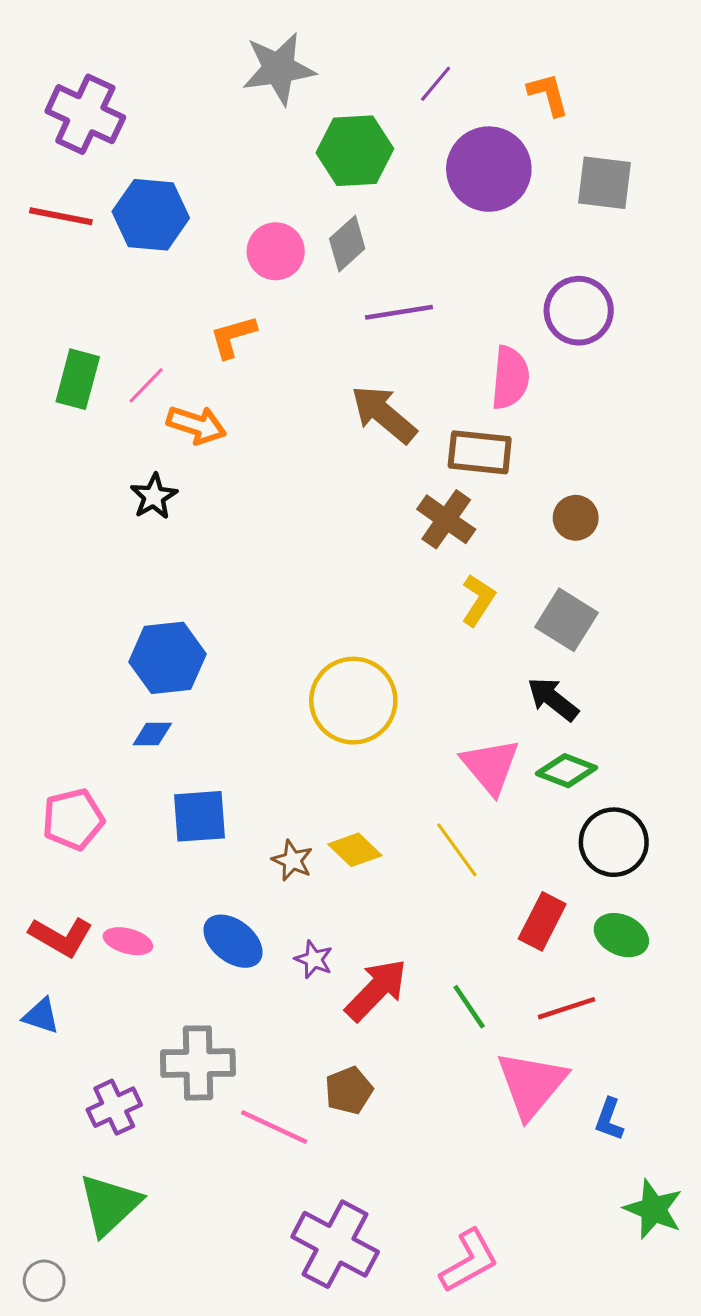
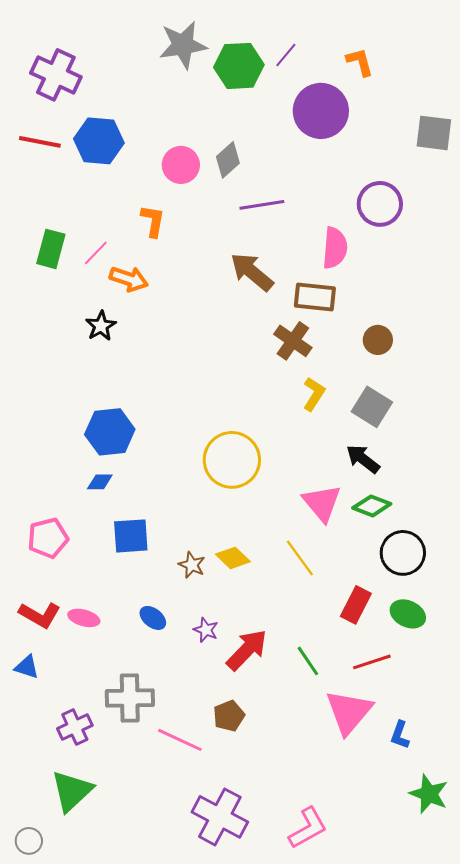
green hexagon: (355, 151) -> (239, 66), moved
gray square: (605, 183) -> (434, 133), moved
orange L-shape: (233, 337) -> (153, 221), turned 116
blue ellipse: (233, 941) -> (153, 618), size x0.7

